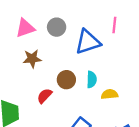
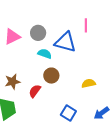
blue triangle: (88, 42) -> (65, 42), turned 40
brown star: (32, 59) -> (13, 82), moved
cyan semicircle: (92, 79) -> (45, 54), moved, turned -64

